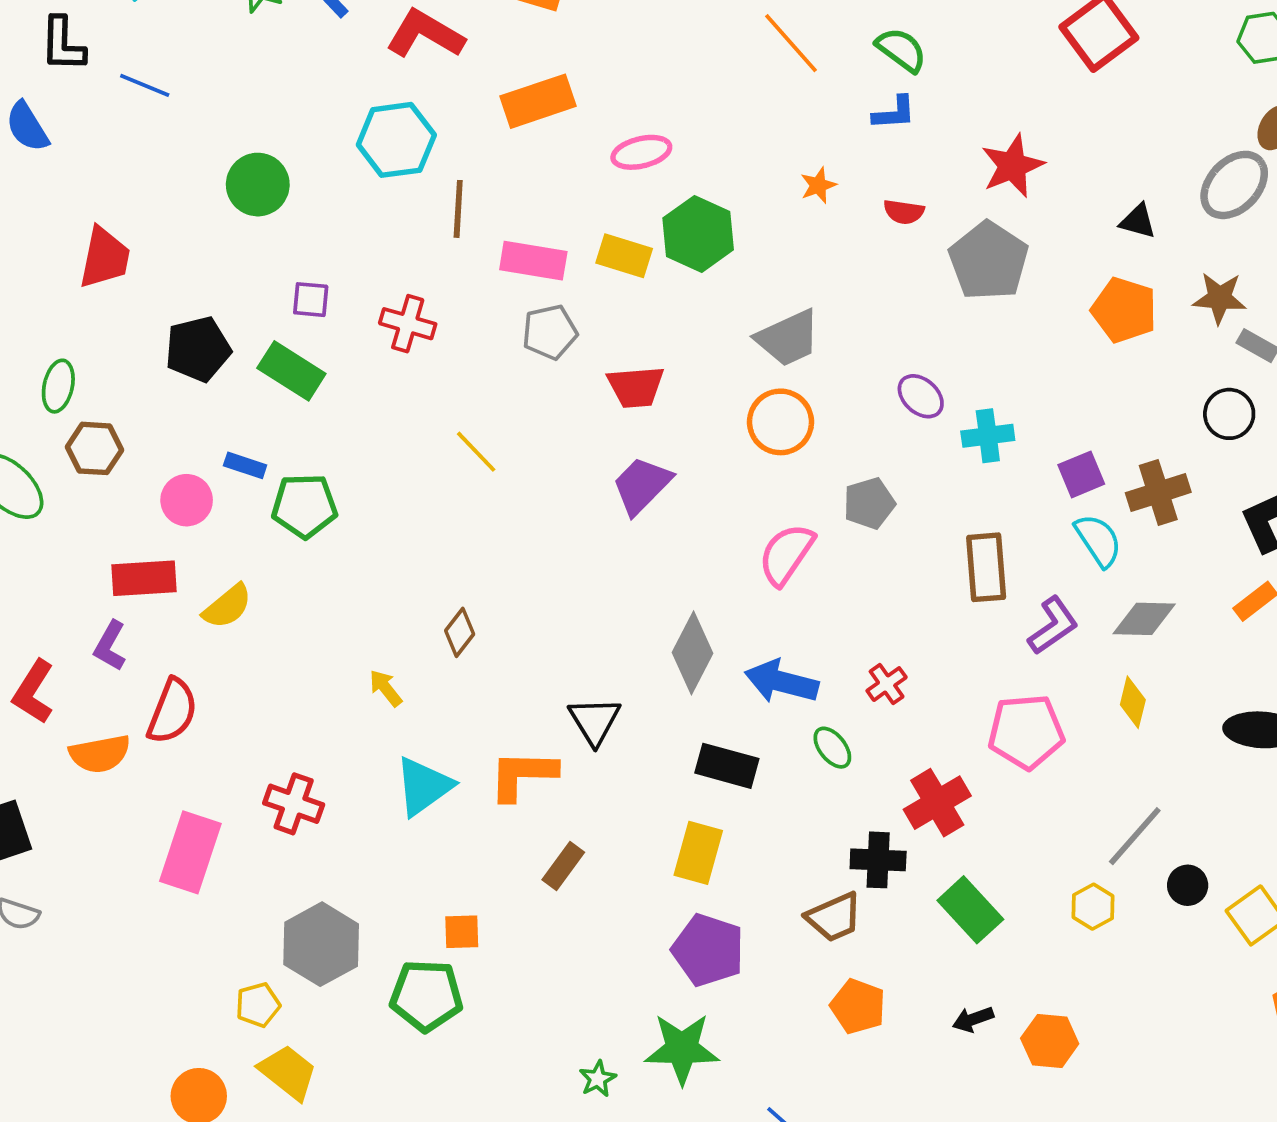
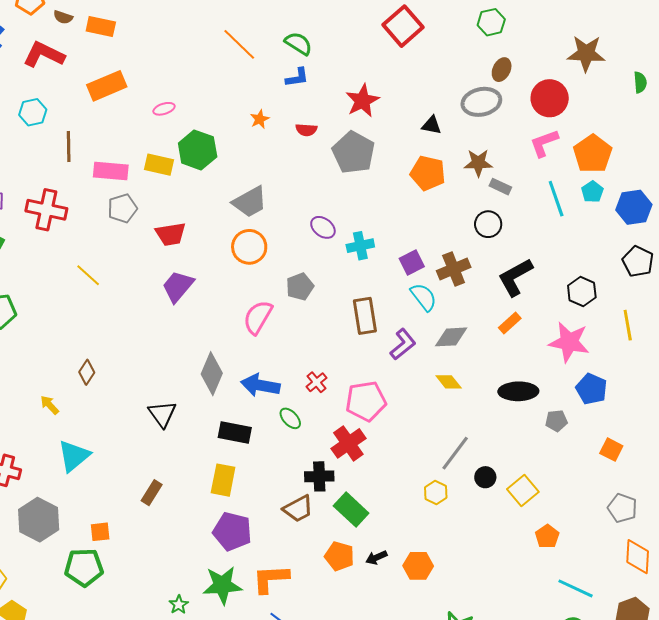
cyan hexagon: (396, 140) -> (33, 112), size x0.7
pink ellipse: (641, 152) -> (164, 109), size x0.7
gray ellipse: (1234, 185) -> (481, 102), turned 39
red cross: (408, 324) -> (46, 210), size x1.4
yellow diamond: (1133, 702) -> (449, 382), turned -48
pink pentagon: (1026, 732) -> (366, 401), moved
orange L-shape: (523, 775) -> (271, 579), moved
green rectangle: (970, 910) -> (351, 510), moved
gray hexagon: (321, 944) -> (39, 520), moved
orange pentagon: (858, 1006) -> (339, 556), moved

